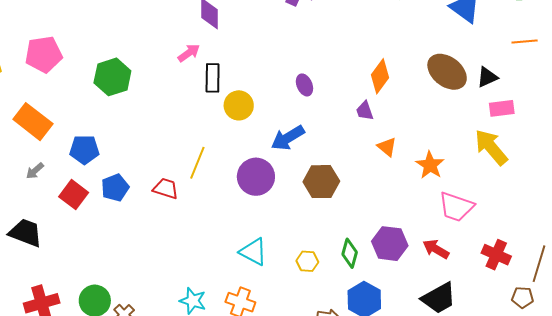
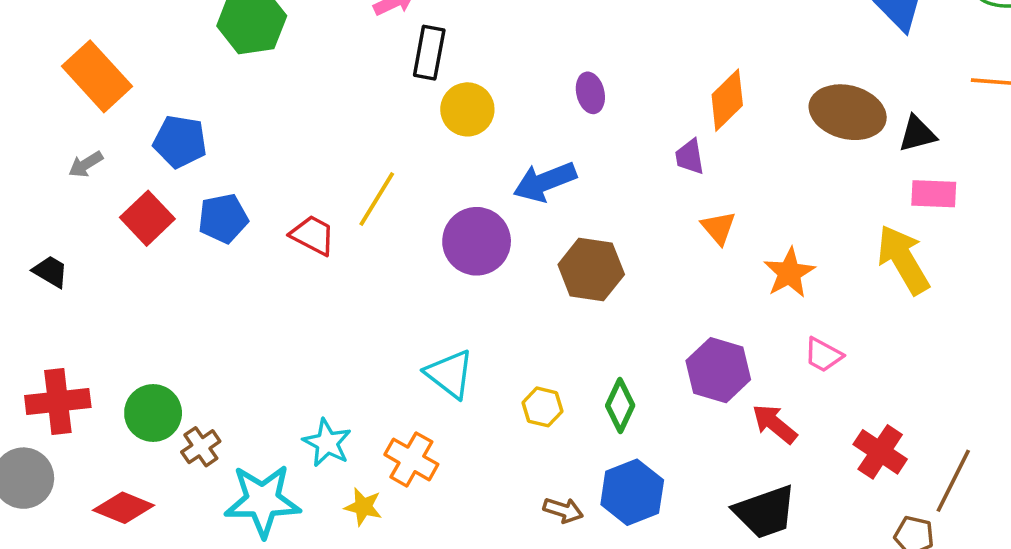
brown ellipse: (447, 72) -> (848, 112), turned -33
pink trapezoid: (456, 207) -> (823, 355), size x0.6
black trapezoid: (26, 233) -> (50, 272), size x0.6
purple hexagon: (390, 244) -> (718, 370), moved

